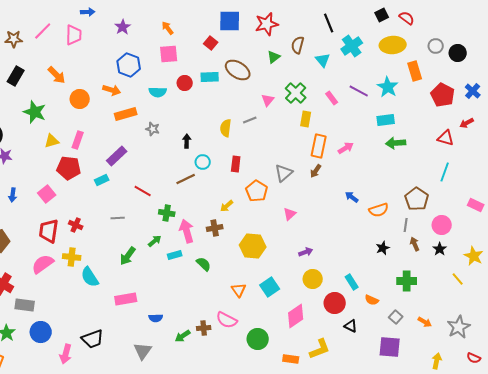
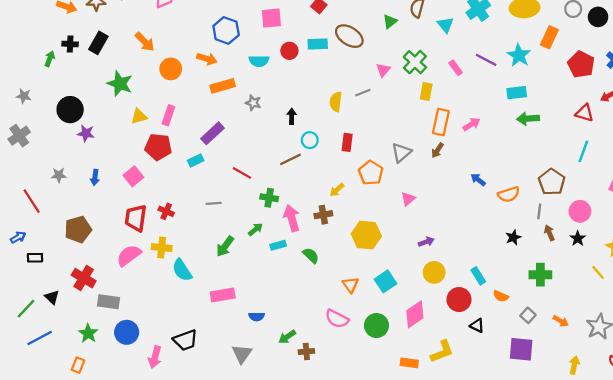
orange rectangle: (415, 71) -> (549, 37), turned 42
brown cross: (204, 328) -> (306, 352), moved
green circle: (258, 339) -> (376, 326), moved

